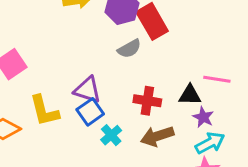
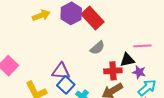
gray semicircle: (129, 49) -> (97, 48), moved
red cross: (147, 101) -> (113, 71), moved

